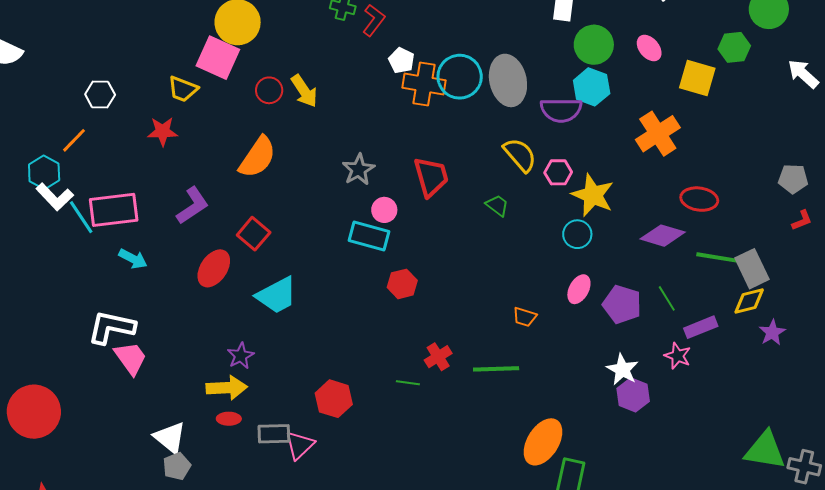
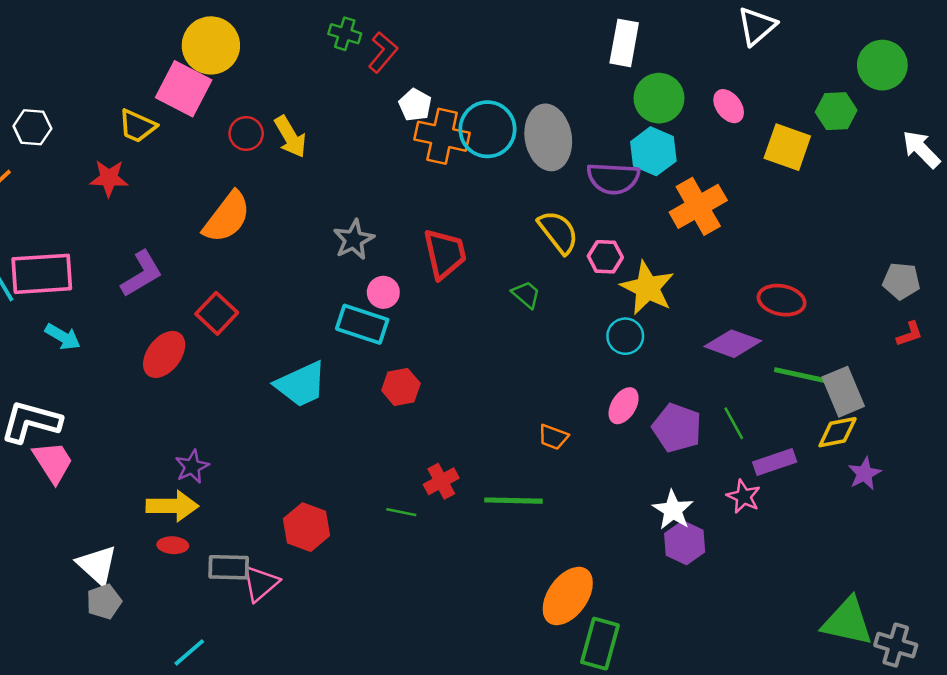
orange cross: (658, 134) -> (698, 206), moved
cyan trapezoid: (277, 295) -> (301, 384), moved

